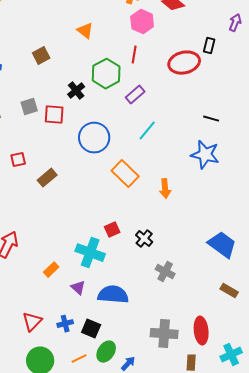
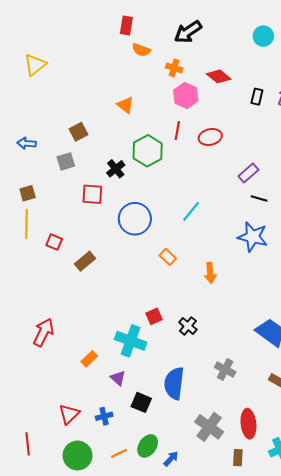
black rectangle: (209, 46) -> (257, 97), moved
red ellipse: (184, 63) -> (210, 137), moved, size x0.7
purple rectangle: (135, 95) -> (248, 173), moved
gray square: (29, 107) -> (66, 161), moved
red square: (18, 160) -> (54, 242), turned 35
orange rectangle: (125, 174) -> (168, 257), size x0.6
gray cross: (165, 272) -> (225, 370), moved
blue semicircle: (113, 295) -> (174, 383), moved, turned -88
black square: (91, 329) -> (141, 402), moved
gray cross: (164, 334) -> (209, 427), turned 32

